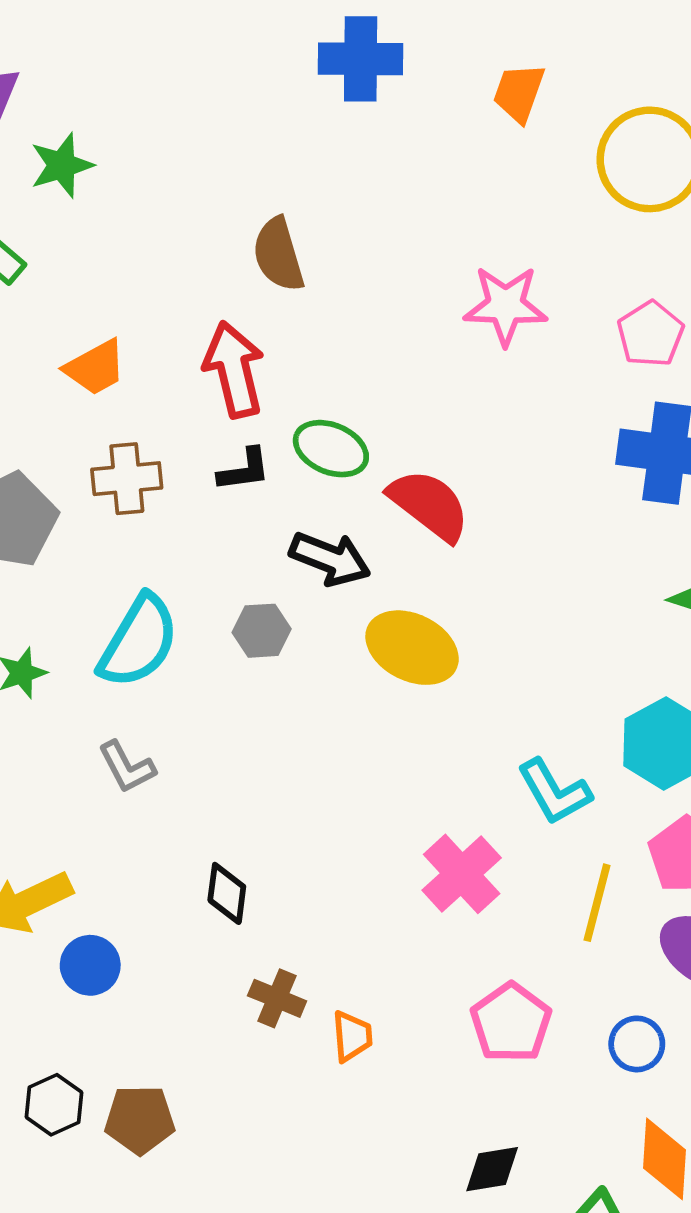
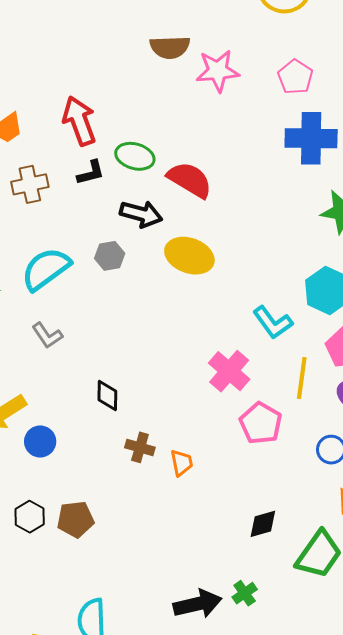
brown semicircle: (278, 255) -> (170, 47), moved, turned -69
cyan semicircle: (139, 641) -> (46, 269), turned -150
pink pentagon: (511, 1023) -> (261, 423), moved

